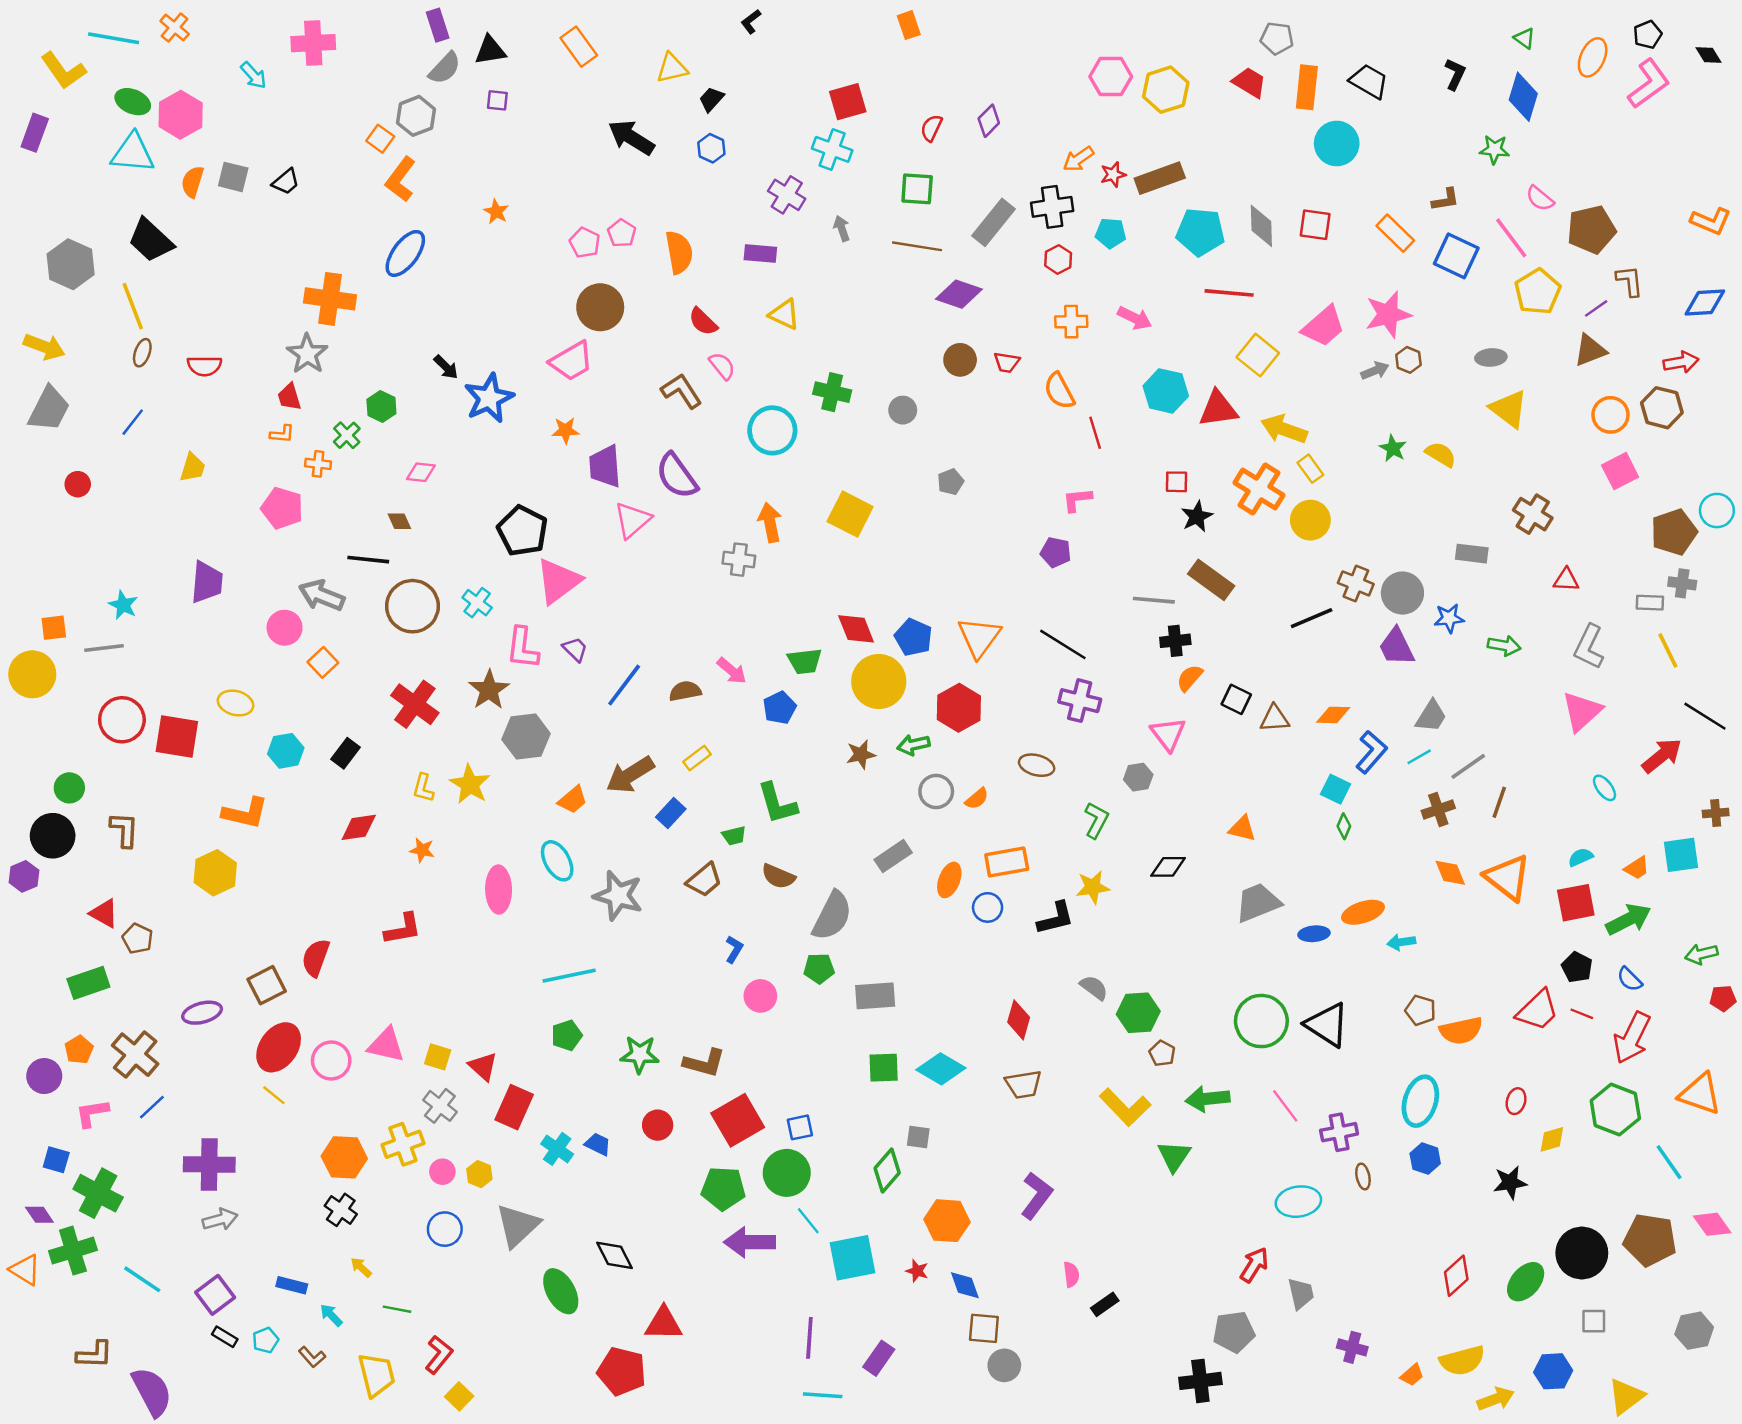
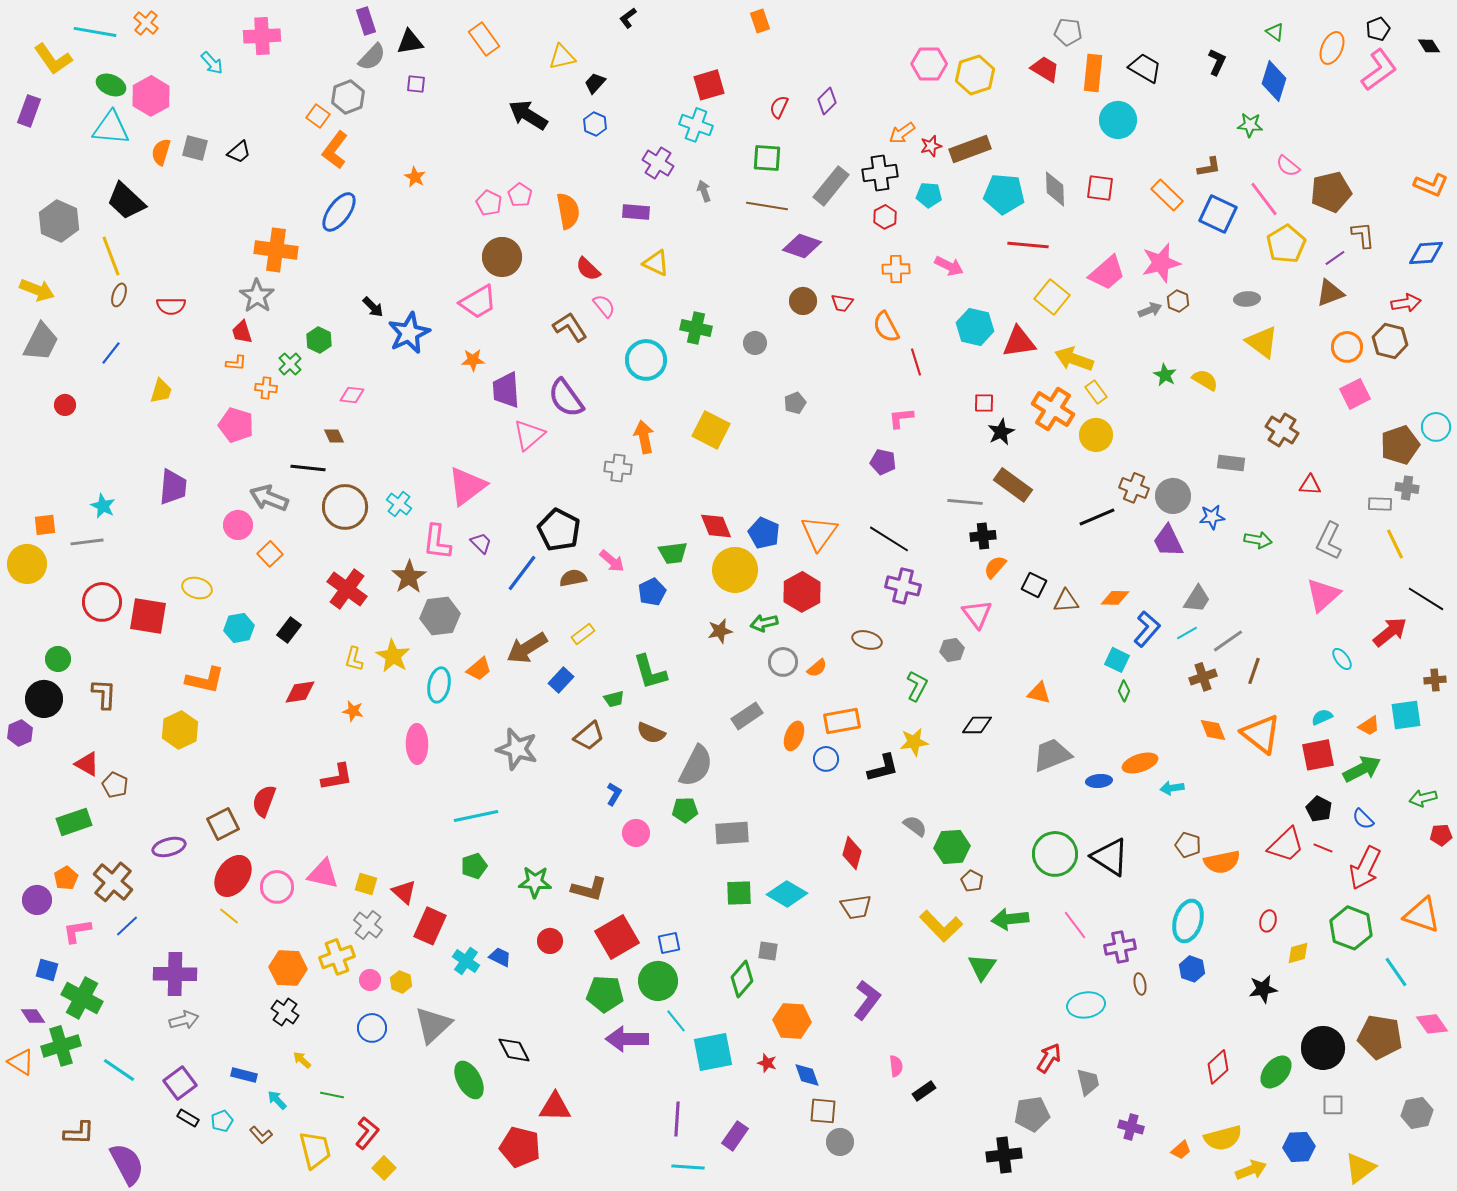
black pentagon: (522, 531) -> (559, 530), moved
cyan ellipse: (557, 861) -> (439, 685), moved, turned 40

